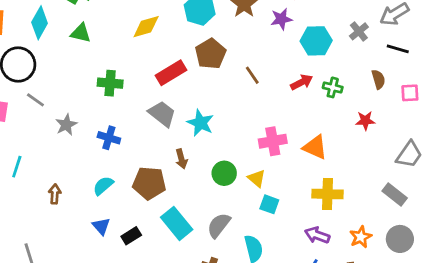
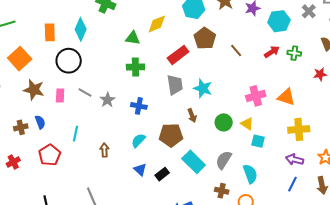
green triangle: (81, 33) -> (133, 38), moved
gray line: (35, 100) -> (85, 92), moved
gray trapezoid: (162, 114) -> (175, 85), turned 50

